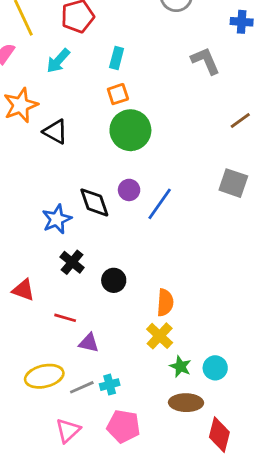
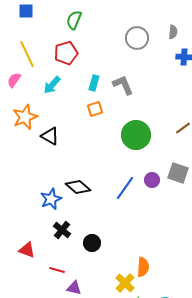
gray L-shape: (205, 61) -> (123, 85), moved
green circle: (130, 130) -> (136, 135), moved
purple circle: (129, 190) -> (152, 180), moved
black diamond: (94, 202) -> (78, 187), turned -30
orange semicircle: (165, 303) -> (143, 267), moved

